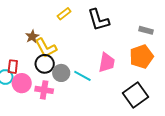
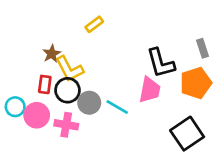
black L-shape: (98, 20) -> (161, 63), moved
gray rectangle: (146, 30) -> (202, 48), turned 56
red rectangle: (13, 67) -> (45, 84), moved

